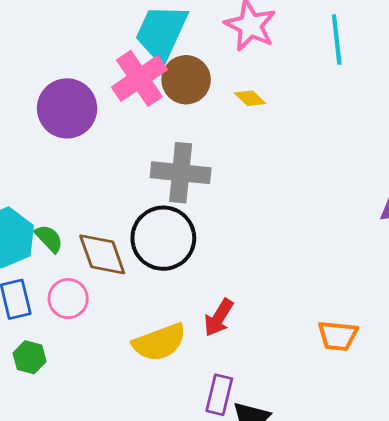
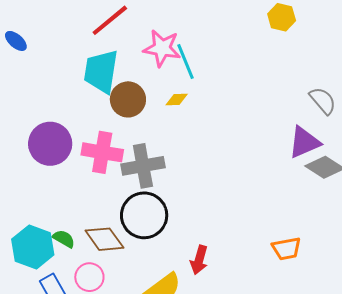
cyan line: (337, 40) -> (186, 62), moved
pink cross: (139, 78) -> (102, 152), moved, turned -30
yellow diamond: (250, 98) -> (177, 99), turned -30

